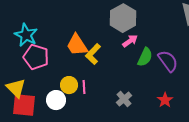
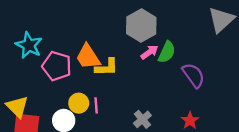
yellow L-shape: (93, 54) -> (107, 67), turned -135
pink pentagon: (36, 57) -> (57, 66), moved
green semicircle: (145, 57) -> (167, 52), moved

